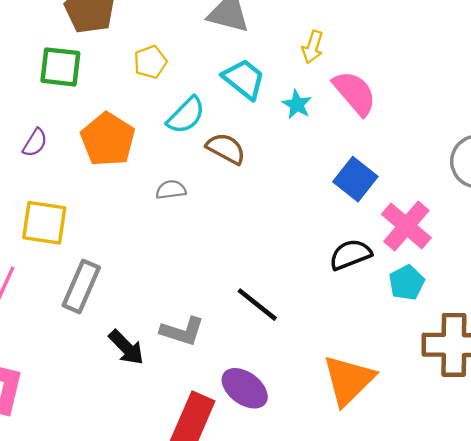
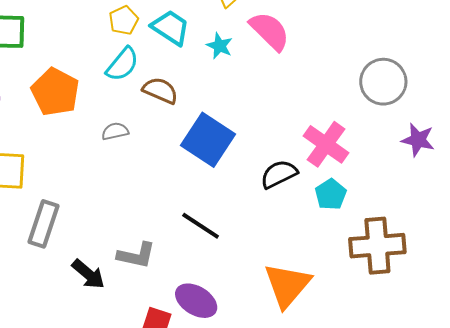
yellow pentagon: (150, 62) -> (124, 20), moved
blue square: (355, 179) -> (208, 140), moved, size x1.4

